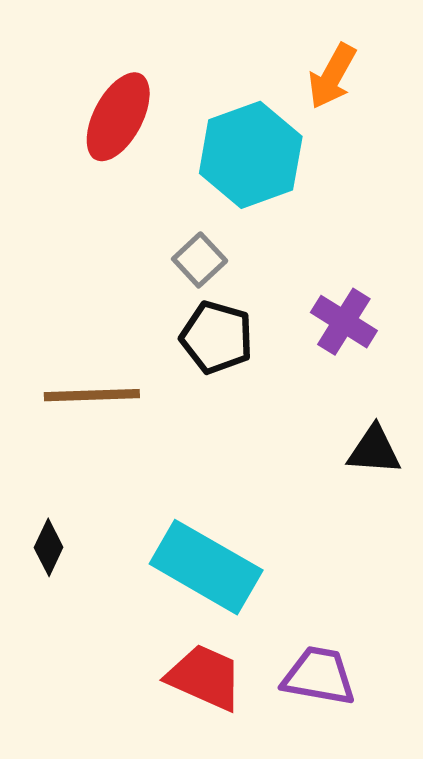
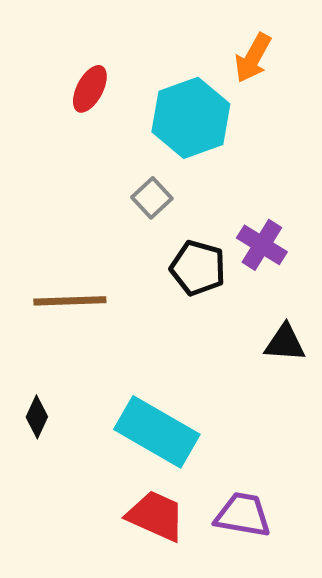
red ellipse: (118, 117) -> (90, 89), size x0.7
black pentagon: (217, 337) -> (198, 268), moved

